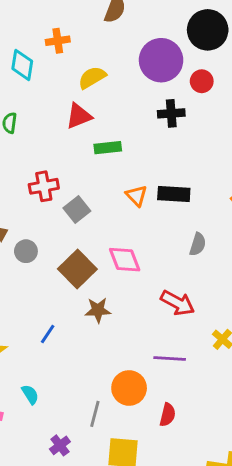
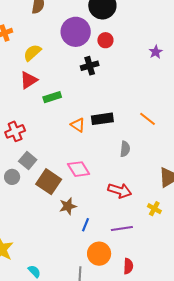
gray square: (77, 210) -> (28, 160), moved
blue line: (48, 334) -> (85, 225), moved

